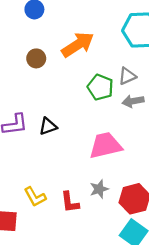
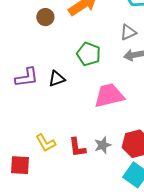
green pentagon: (100, 87) -> (89, 54), moved
gray star: (99, 189) -> (103, 145), moved

